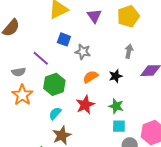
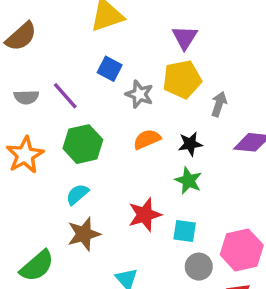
purple triangle: (94, 16) -> (185, 37), moved
yellow pentagon: (128, 16) -> (182, 79), moved
gray semicircle: (19, 72) -> (26, 97), moved
red star: (85, 105) -> (145, 215), moved
green star: (116, 106) -> (188, 181), moved

